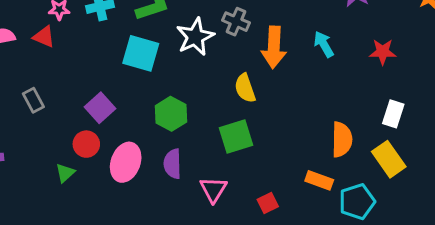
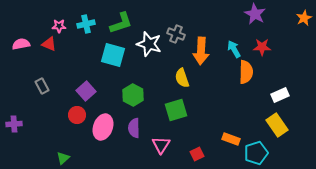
white star: (195, 37) -> (149, 44), turned -30
red star: (383, 52) -> (262, 47), moved
white rectangle: (393, 114) -> (280, 95), turned 48
orange semicircle: (342, 140) -> (246, 72), moved
green triangle: (65, 173) -> (63, 158), moved

